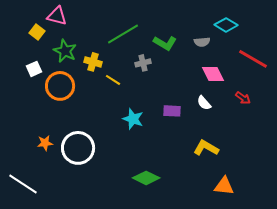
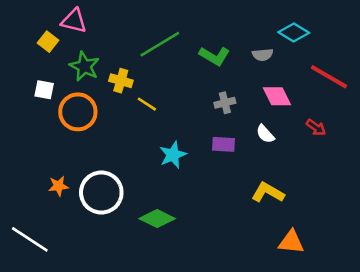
gray cross: (143, 63) -> (225, 103), moved
white square: (34, 69) -> (44, 90), turned 35
cyan star: (133, 119) -> (173, 155), turned 30
green diamond: (146, 178) -> (157, 219), moved

